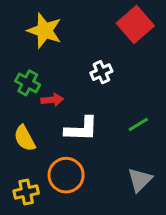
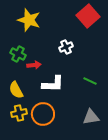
green line: (138, 124) -> (90, 81), turned 56
gray triangle: (140, 180) -> (91, 117), turned 36
yellow cross: (26, 192) -> (19, 113), moved

